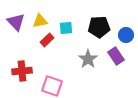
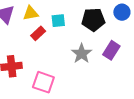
blue circle: (126, 35) -> (122, 12), moved
purple rectangle: (116, 56) -> (111, 50), turned 66

